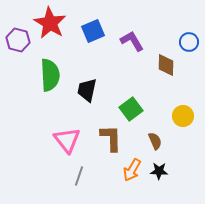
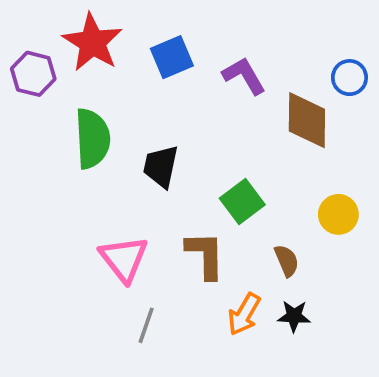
brown diamond: (166, 65) -> (307, 120), size x1.4

